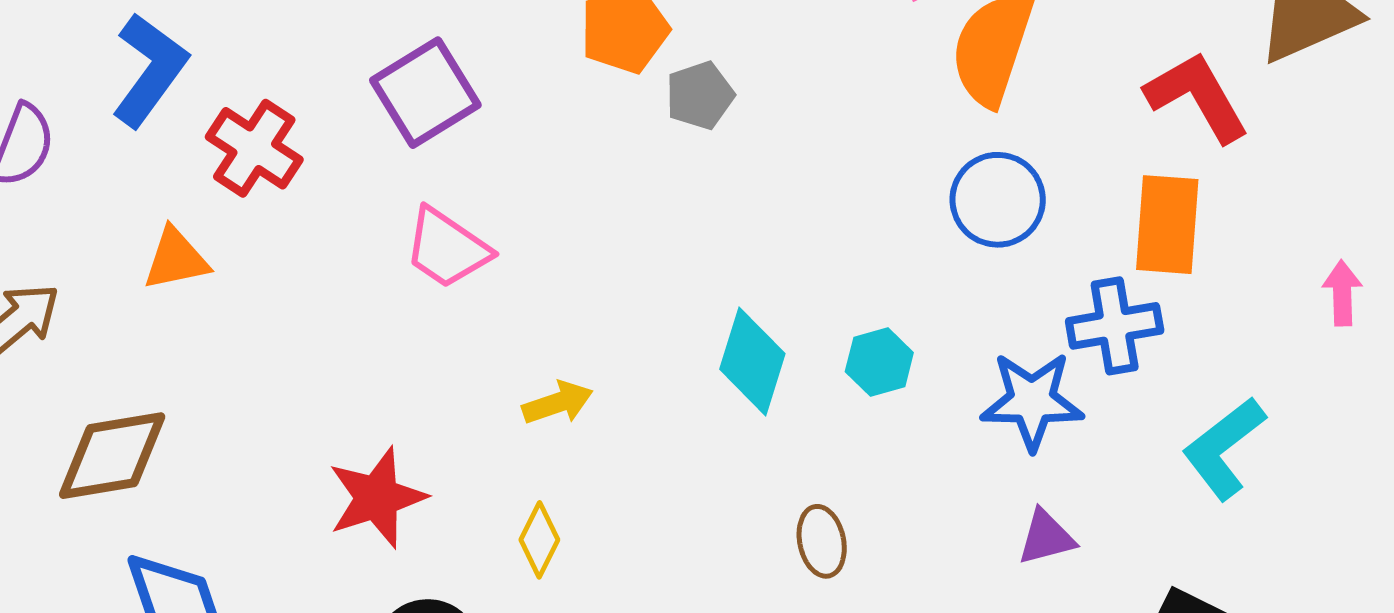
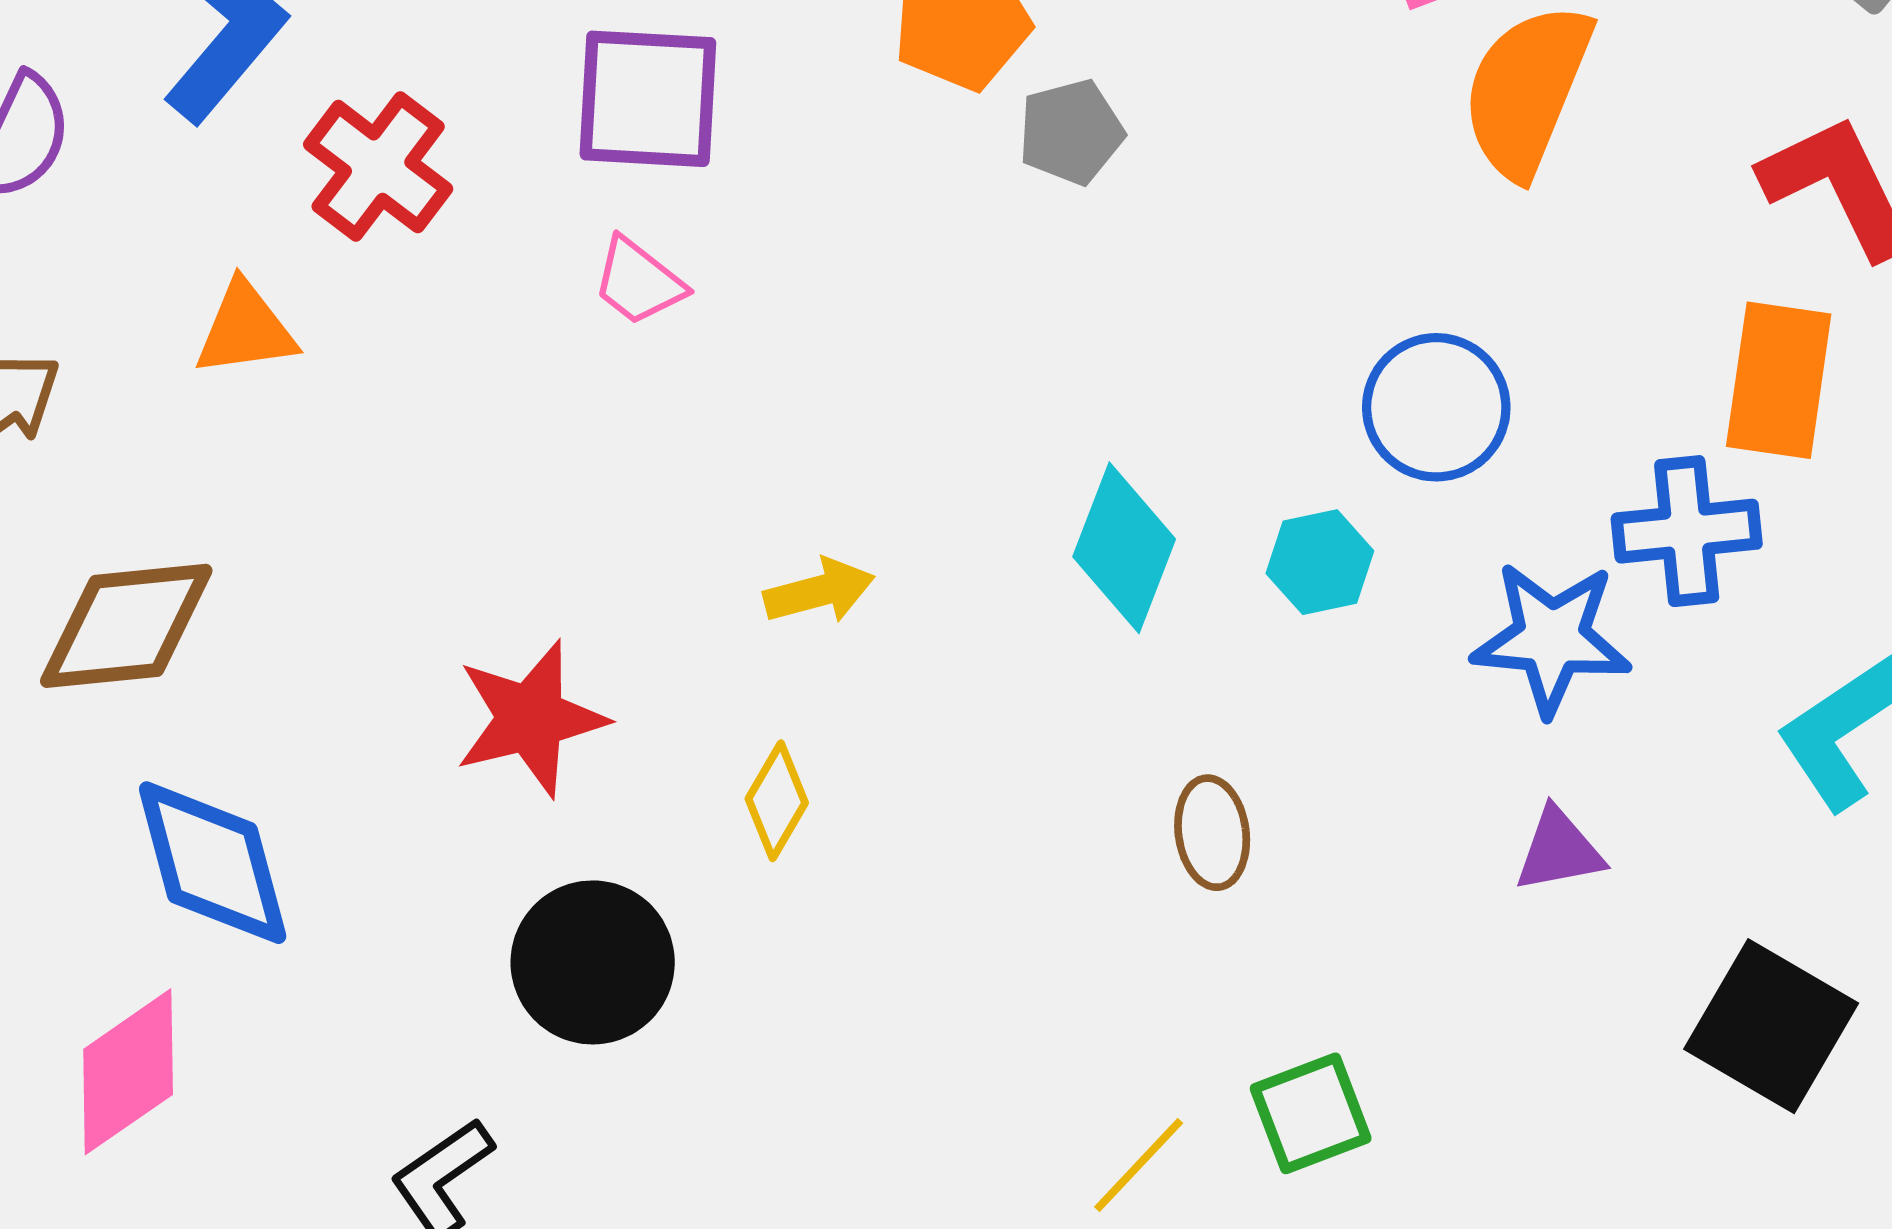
purple square: (425, 93) -> (648, 99), turned 31
blue circle: (998, 200) -> (1436, 407), moved
pink trapezoid: (447, 248) -> (639, 282), moved, size x0.7

